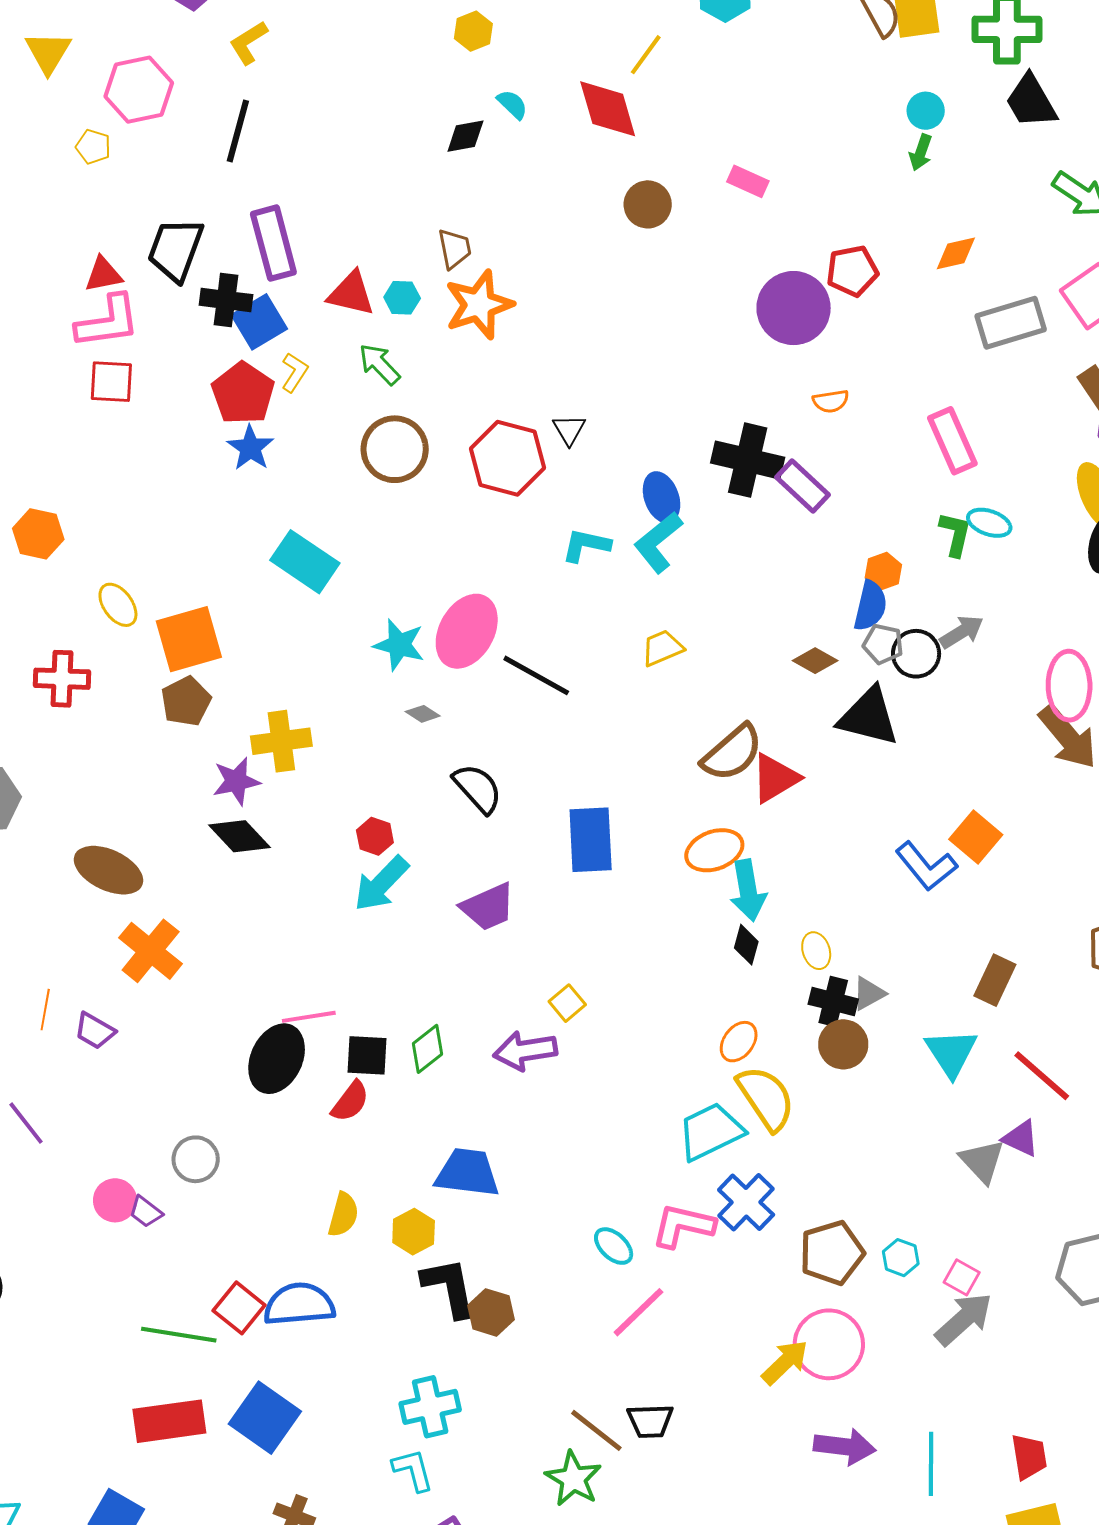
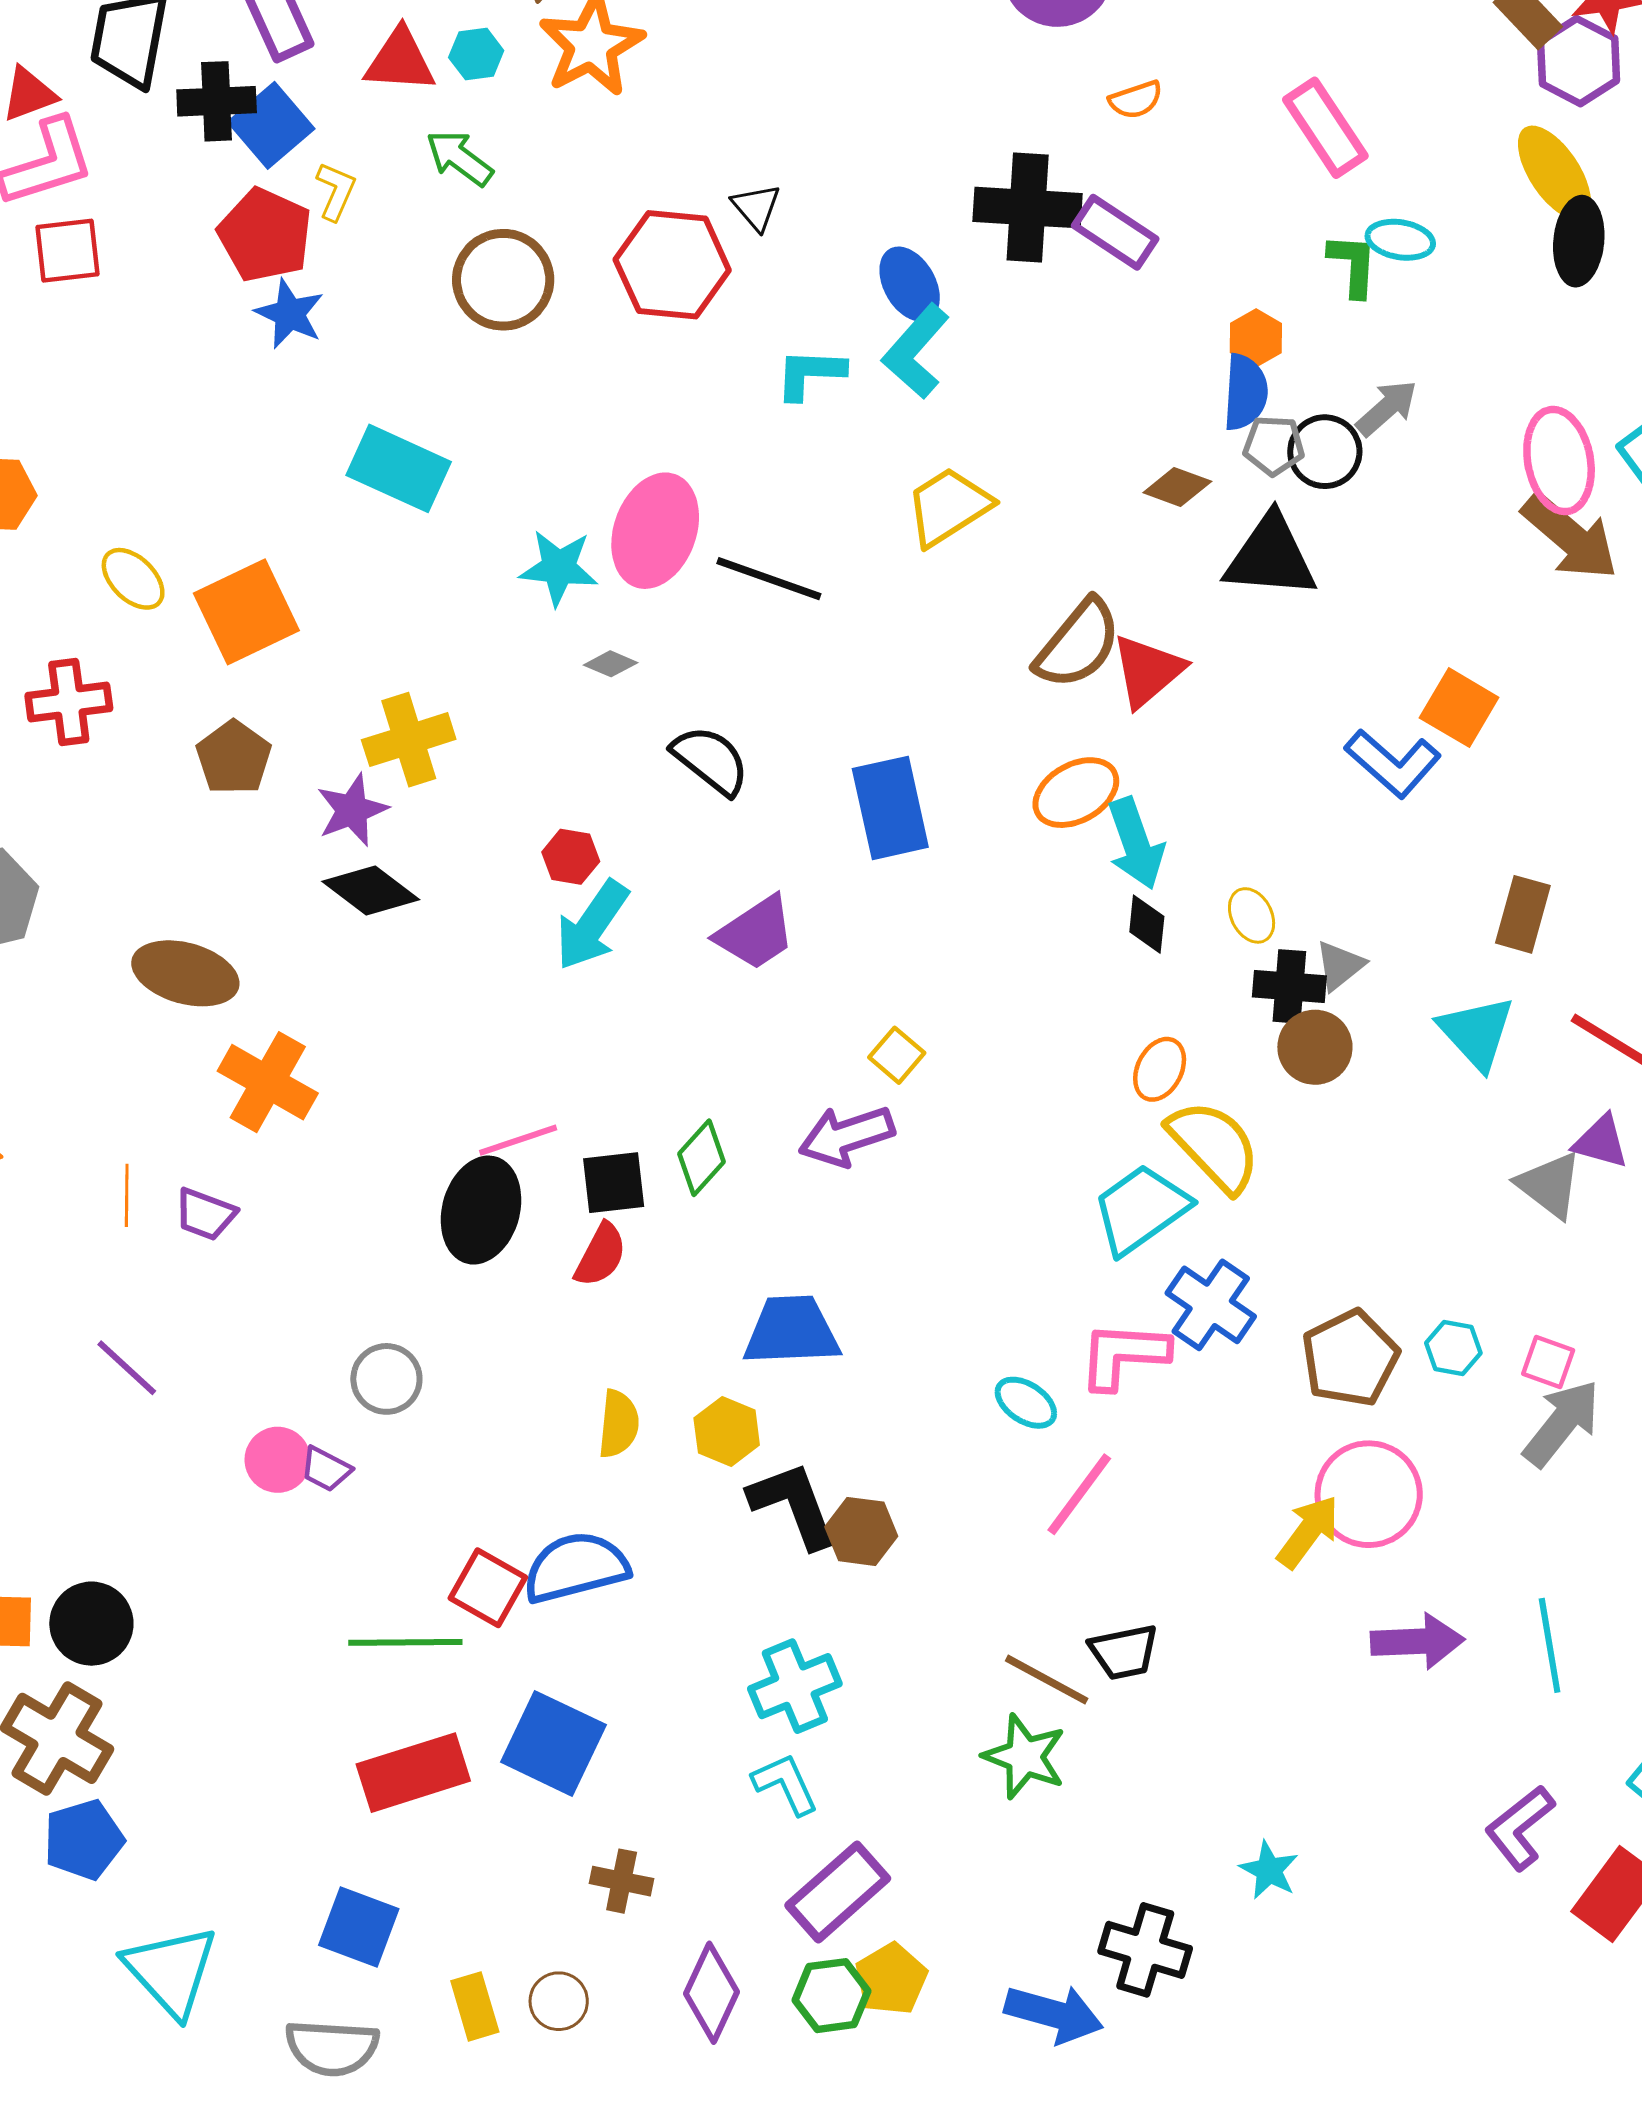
yellow trapezoid: (662, 648) -> (948, 507), size x1.4
brown pentagon: (186, 701) -> (234, 758), moved

